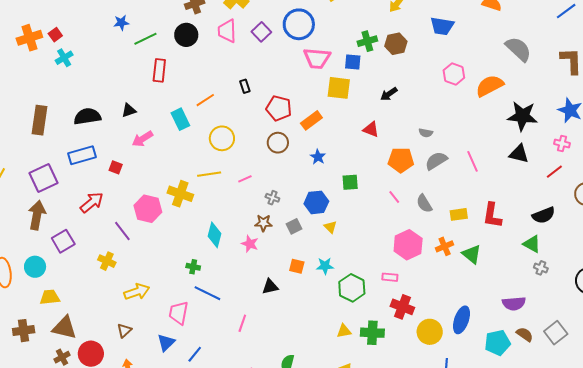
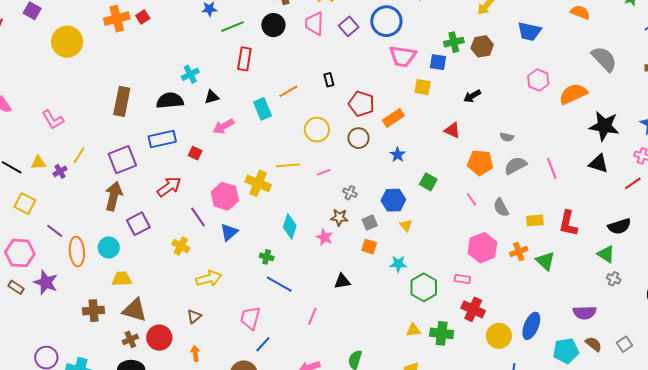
cyan cross: (64, 58) -> (190, 74), moved
yellow square: (339, 88) -> (423, 87), size x0.7
yellow circle: (222, 138) -> (317, 130), moved
green square: (350, 182) -> (428, 182), turned 30
orange square: (297, 266) -> (369, 247), moved
pink trapezoid: (179, 313) -> (250, 318), moved
gray square: (556, 333) -> (625, 344), size x0.7
blue triangle: (166, 343) -> (229, 232), moved

